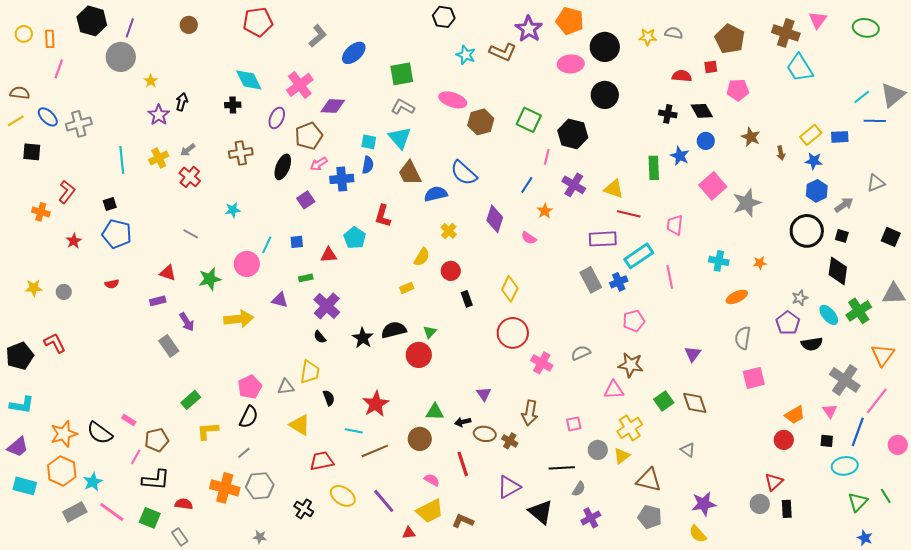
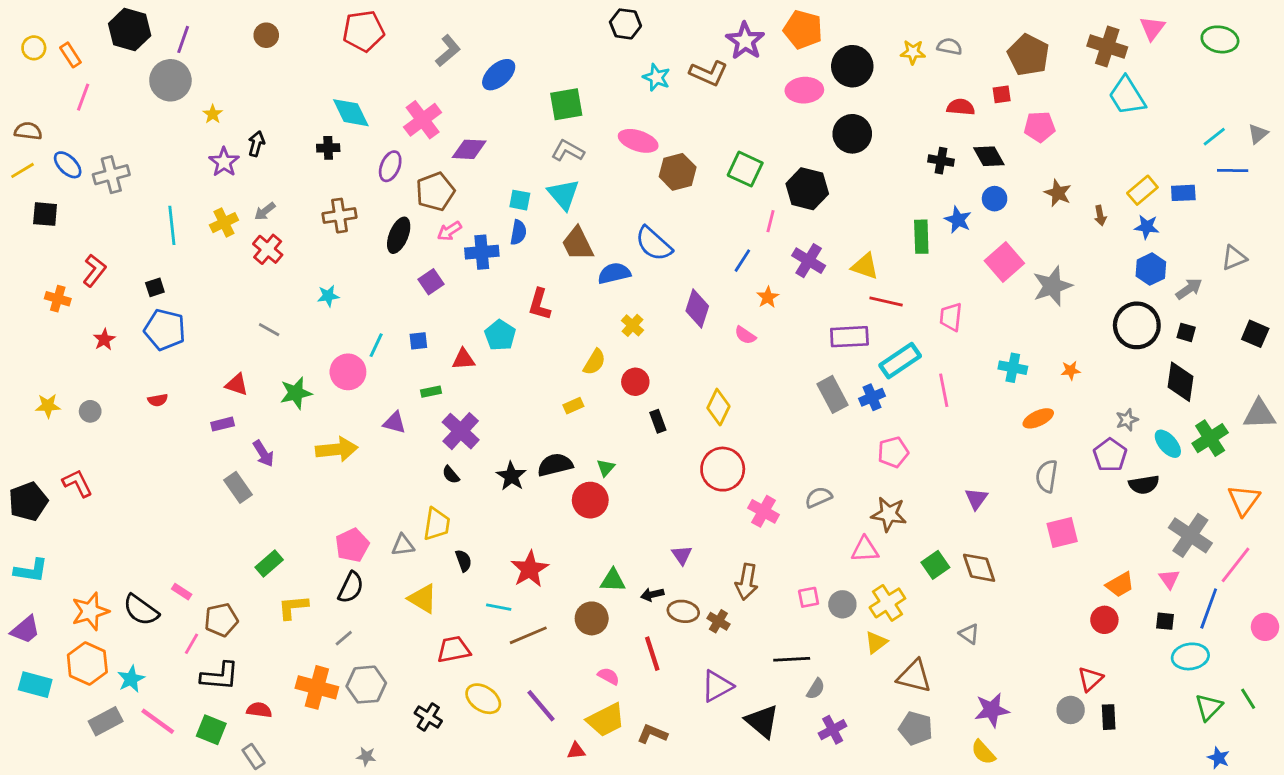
orange rectangle: (50, 39) -> (70, 55), turned -30
gray triangle: (893, 95) -> (1258, 134), size x0.6
gray circle: (598, 450) -> (842, 604), moved

